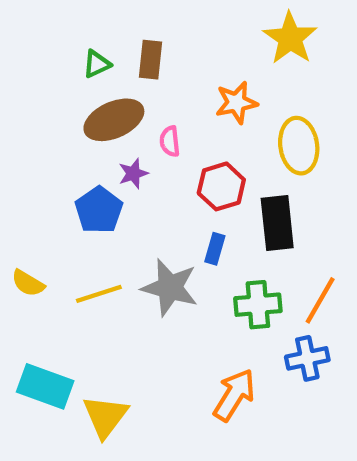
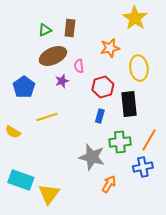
blue pentagon: (99, 210) -> (24, 87), moved
gray star: (170, 287) -> (92, 157), moved
yellow line: (99, 294) -> (47, 117), moved
orange arrow: (234, 395) -> (109, 184), size x0.7

